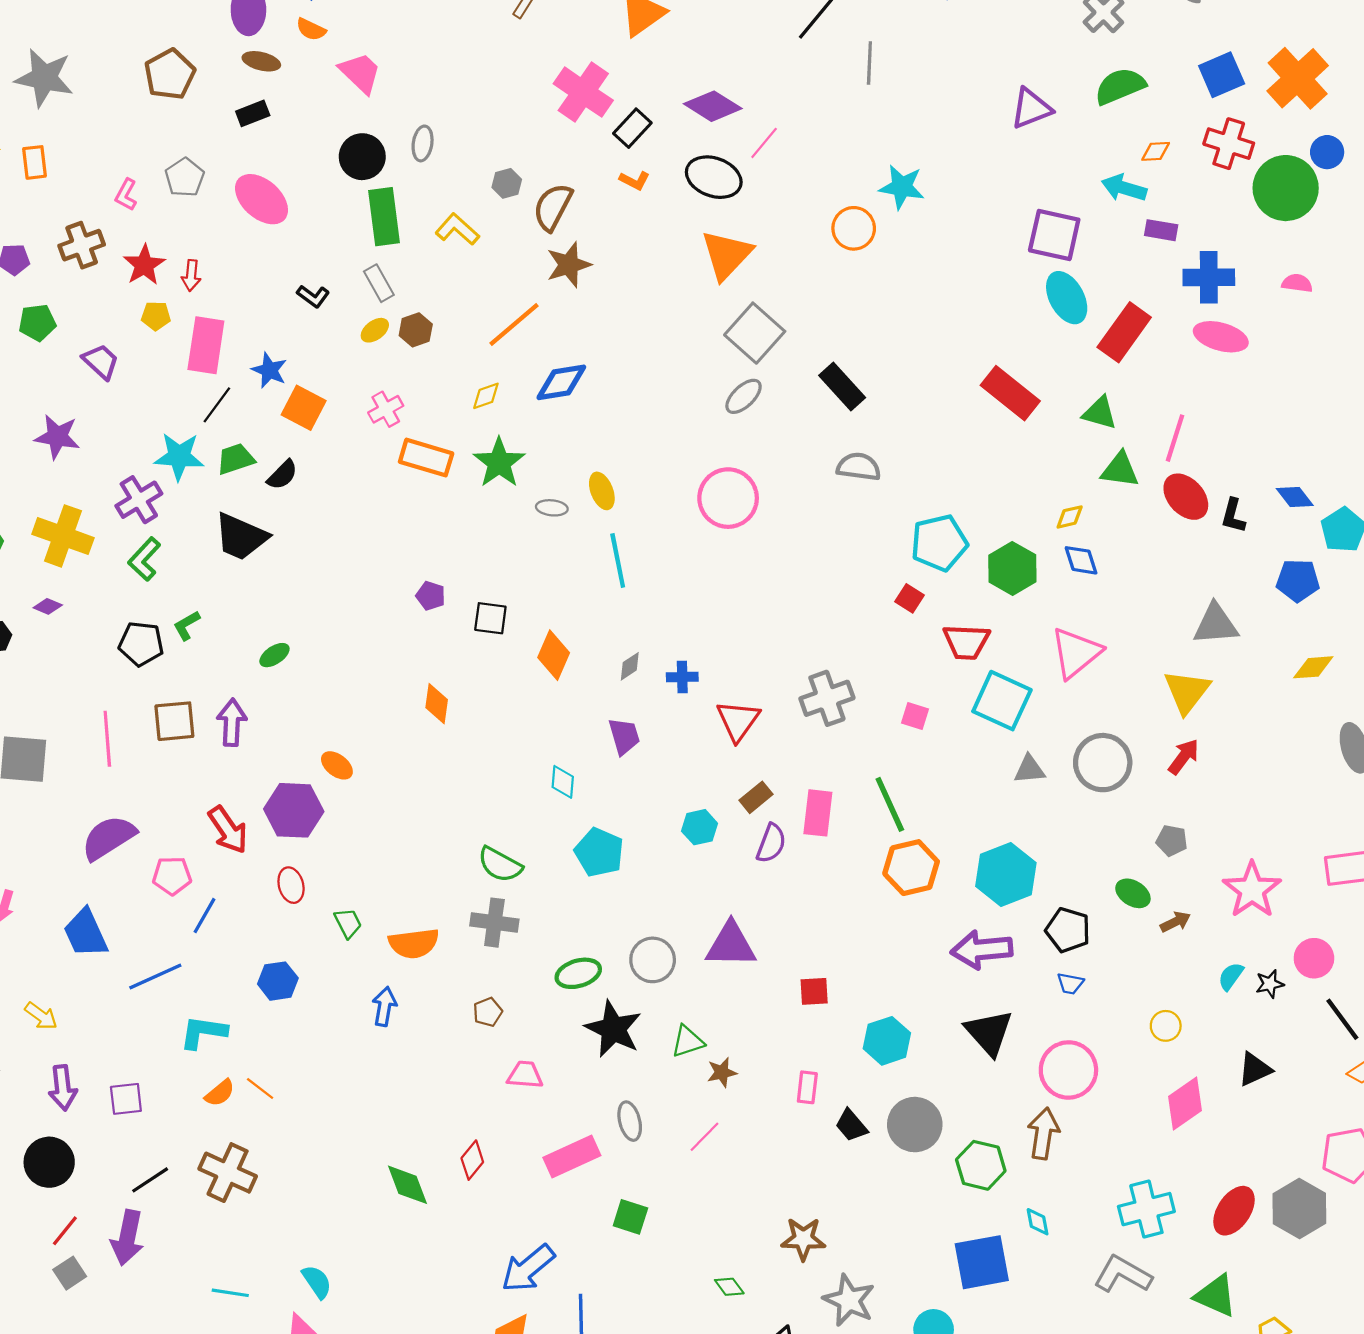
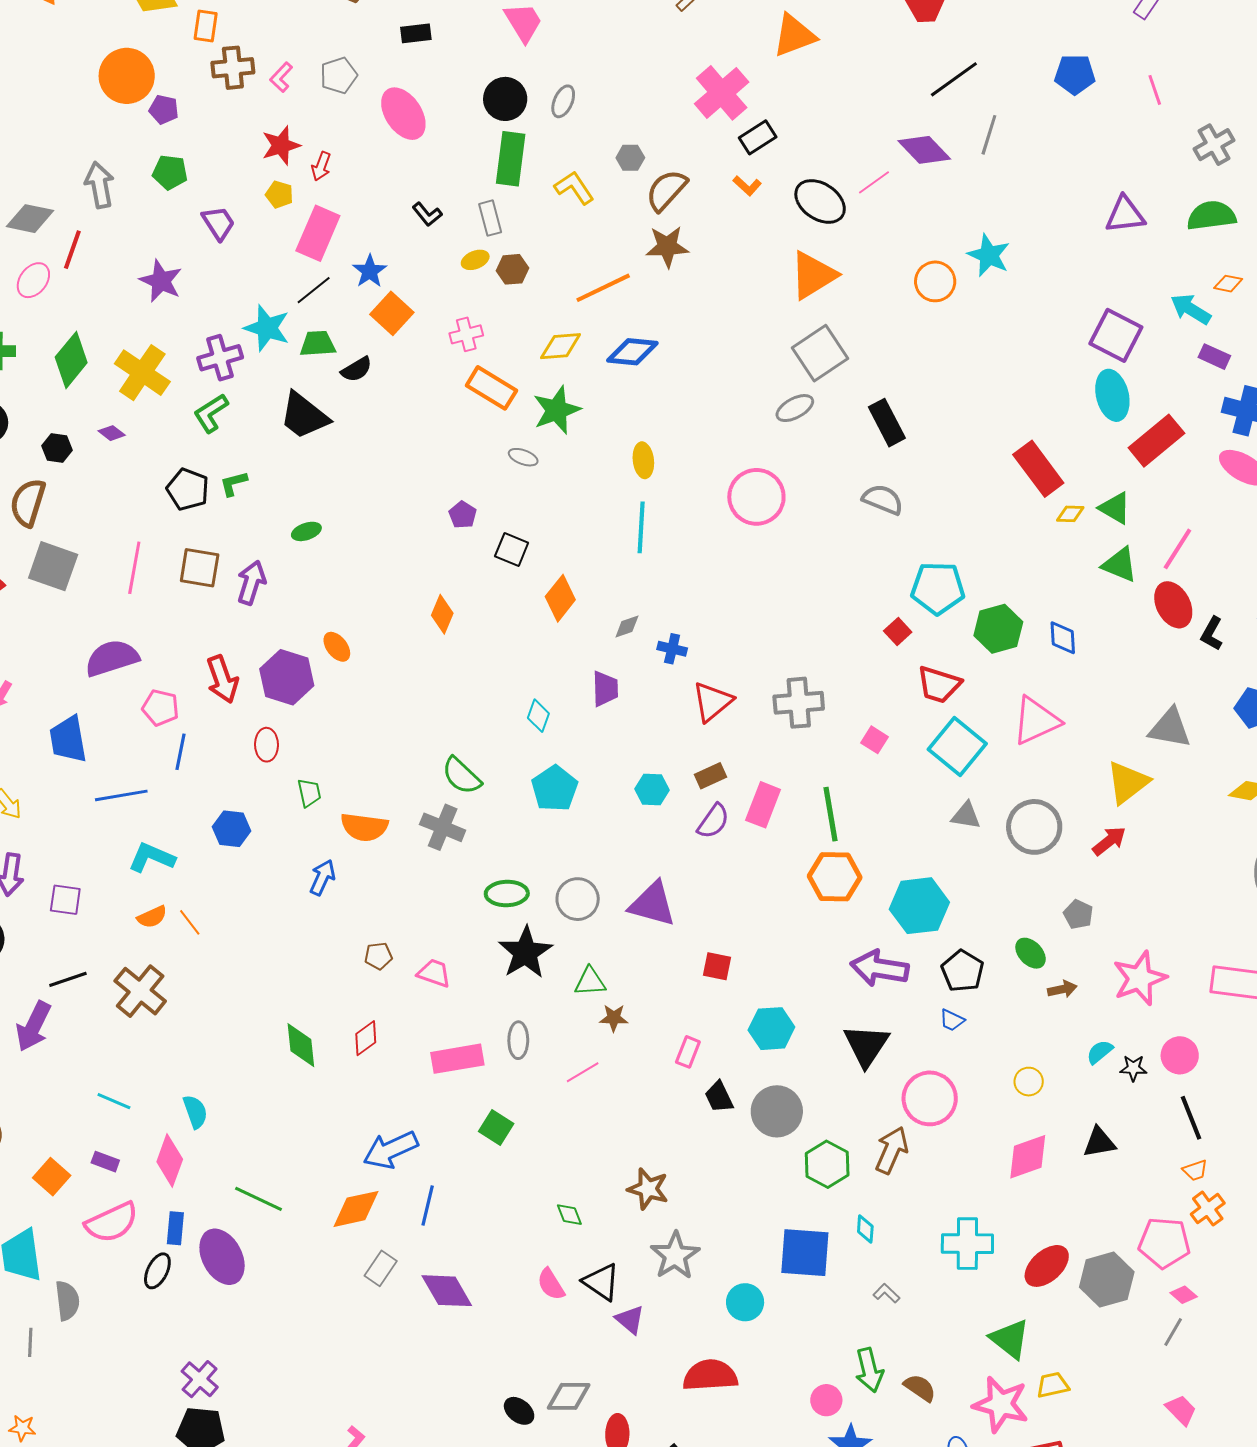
purple diamond: (713, 106) -> (924, 150), moved
brown cross: (82, 245) -> (233, 68), moved
yellow diamond: (486, 396) -> (561, 346), size x1.4
gray ellipse: (552, 508) -> (523, 457), moved
yellow diamond: (1070, 517) -> (1070, 514), moved
blue line: (204, 916) -> (180, 752), turned -33
brown pentagon: (488, 1012) -> (378, 956), moved
gray L-shape: (1123, 1274) -> (886, 1293), moved, size x0.5

